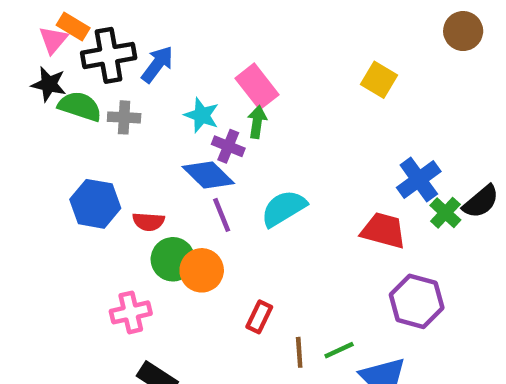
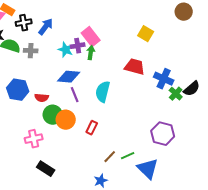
black cross: (109, 55) -> (24, 23), size x0.7
purple cross: (228, 146) -> (78, 46), moved, turned -32
blue diamond: (208, 175) -> (69, 77), turned -40
blue cross: (419, 179) -> (164, 79), turned -30
cyan semicircle: (284, 208) -> (103, 92), turned -45
red trapezoid: (383, 230) -> (135, 67), moved
red rectangle: (259, 317) -> (92, 128), moved
brown line: (299, 352) -> (110, 157), turned 48

